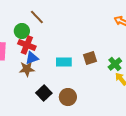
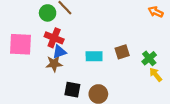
green circle: (22, 31) -> (48, 13), moved
black square: (44, 93) -> (72, 90), turned -35

